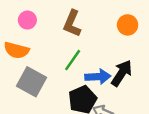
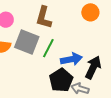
black arrow: (122, 73) -> (93, 67), moved
gray square: (31, 82) -> (27, 42), moved

